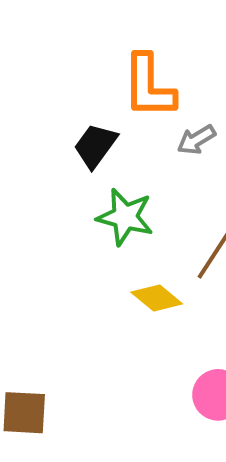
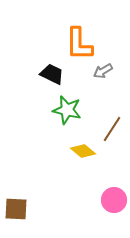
black trapezoid: (95, 146) -> (52, 74), turned 80

